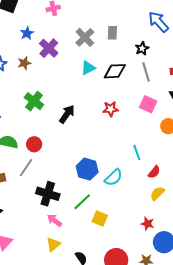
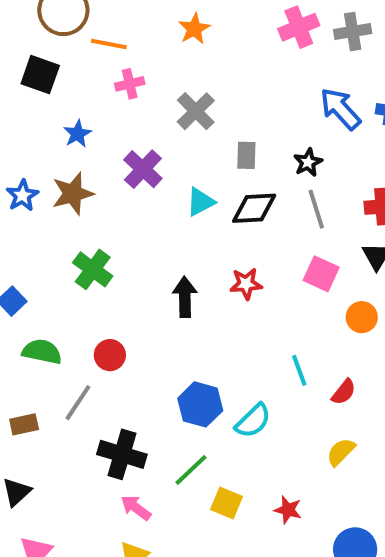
gray rectangle: (112, 33) -> (246, 155), moved
gray cross: (85, 37) -> (196, 111), moved
purple cross: (49, 48) -> (143, 169), moved
brown star: (24, 63) -> (73, 194), size x1.5
black arrow: (67, 114) -> (185, 297), moved, turned -36
red circle: (34, 144) -> (110, 355), moved
red semicircle: (154, 172) -> (344, 392), moved
red star: (148, 224) -> (288, 510), moved

